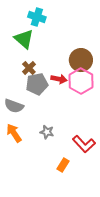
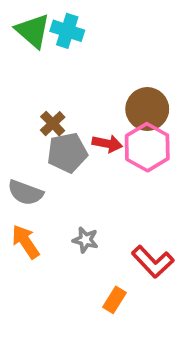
green triangle: (24, 39) -> (33, 31), moved

